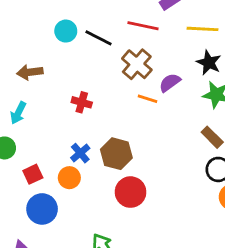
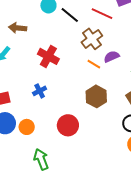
red cross: (82, 102) -> (48, 56), size x1.5
brown hexagon: (116, 154) -> (96, 96), moved
orange circle: (69, 178) -> (27, 127), moved

